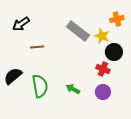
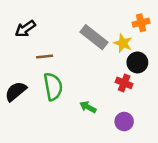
green semicircle: (40, 86) -> (53, 87), moved
purple circle: (103, 92) -> (124, 122), moved

